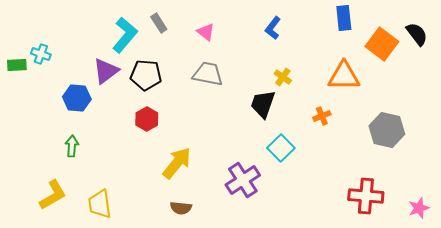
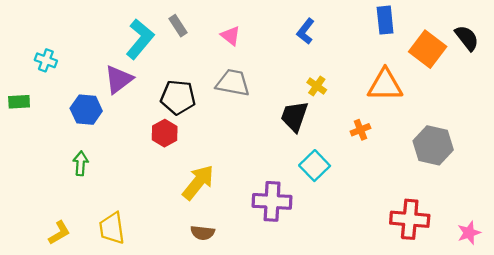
green rectangle: (17, 65) -> (19, 102), moved
black pentagon: (146, 75) -> (178, 97), moved
purple cross: (243, 180) -> (272, 201), turned 36
yellow L-shape: (53, 195) -> (59, 233), moved, size x0.7

